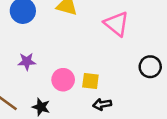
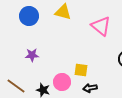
pink circle: (63, 80) -> (62, 82), moved

